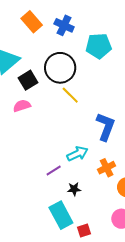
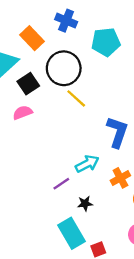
orange rectangle: (32, 22) -> (32, 38), moved

